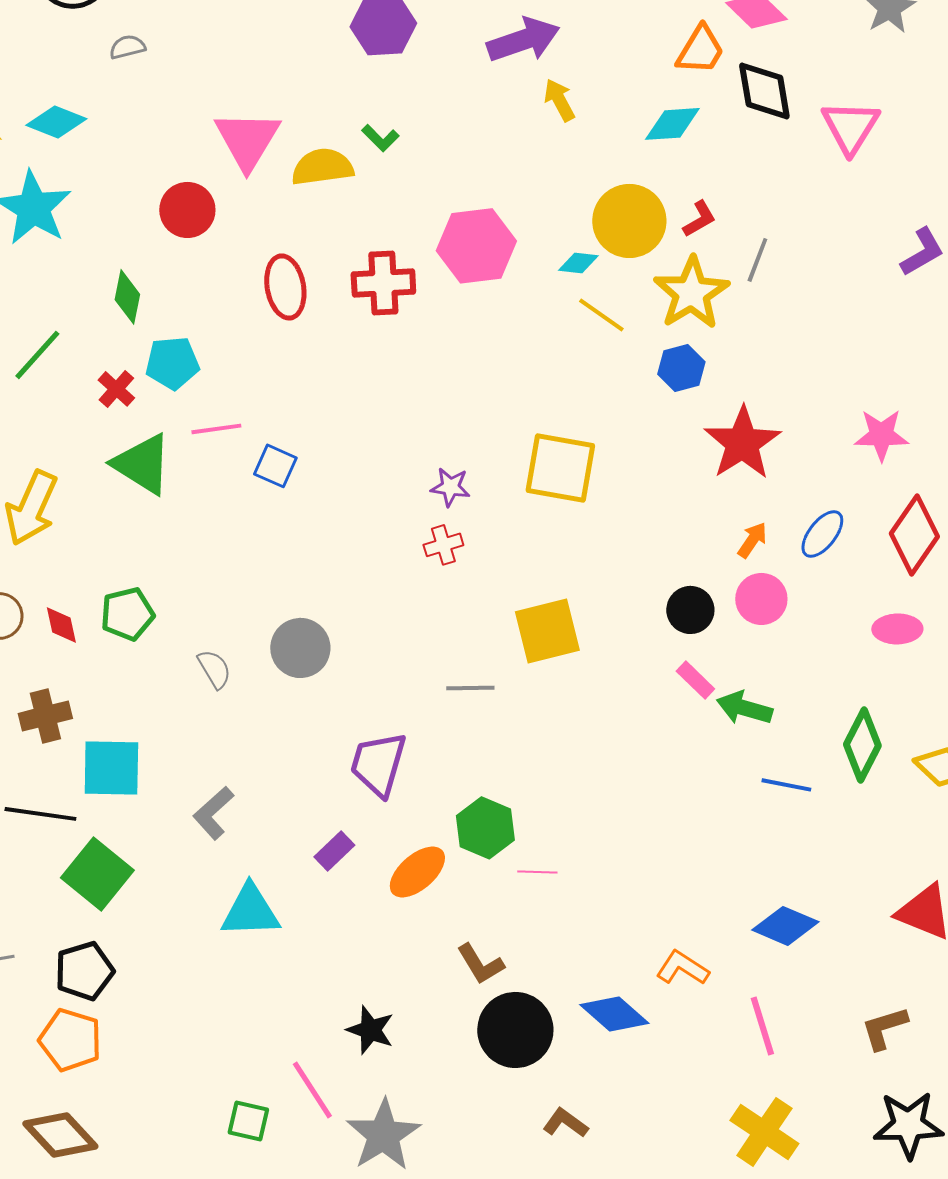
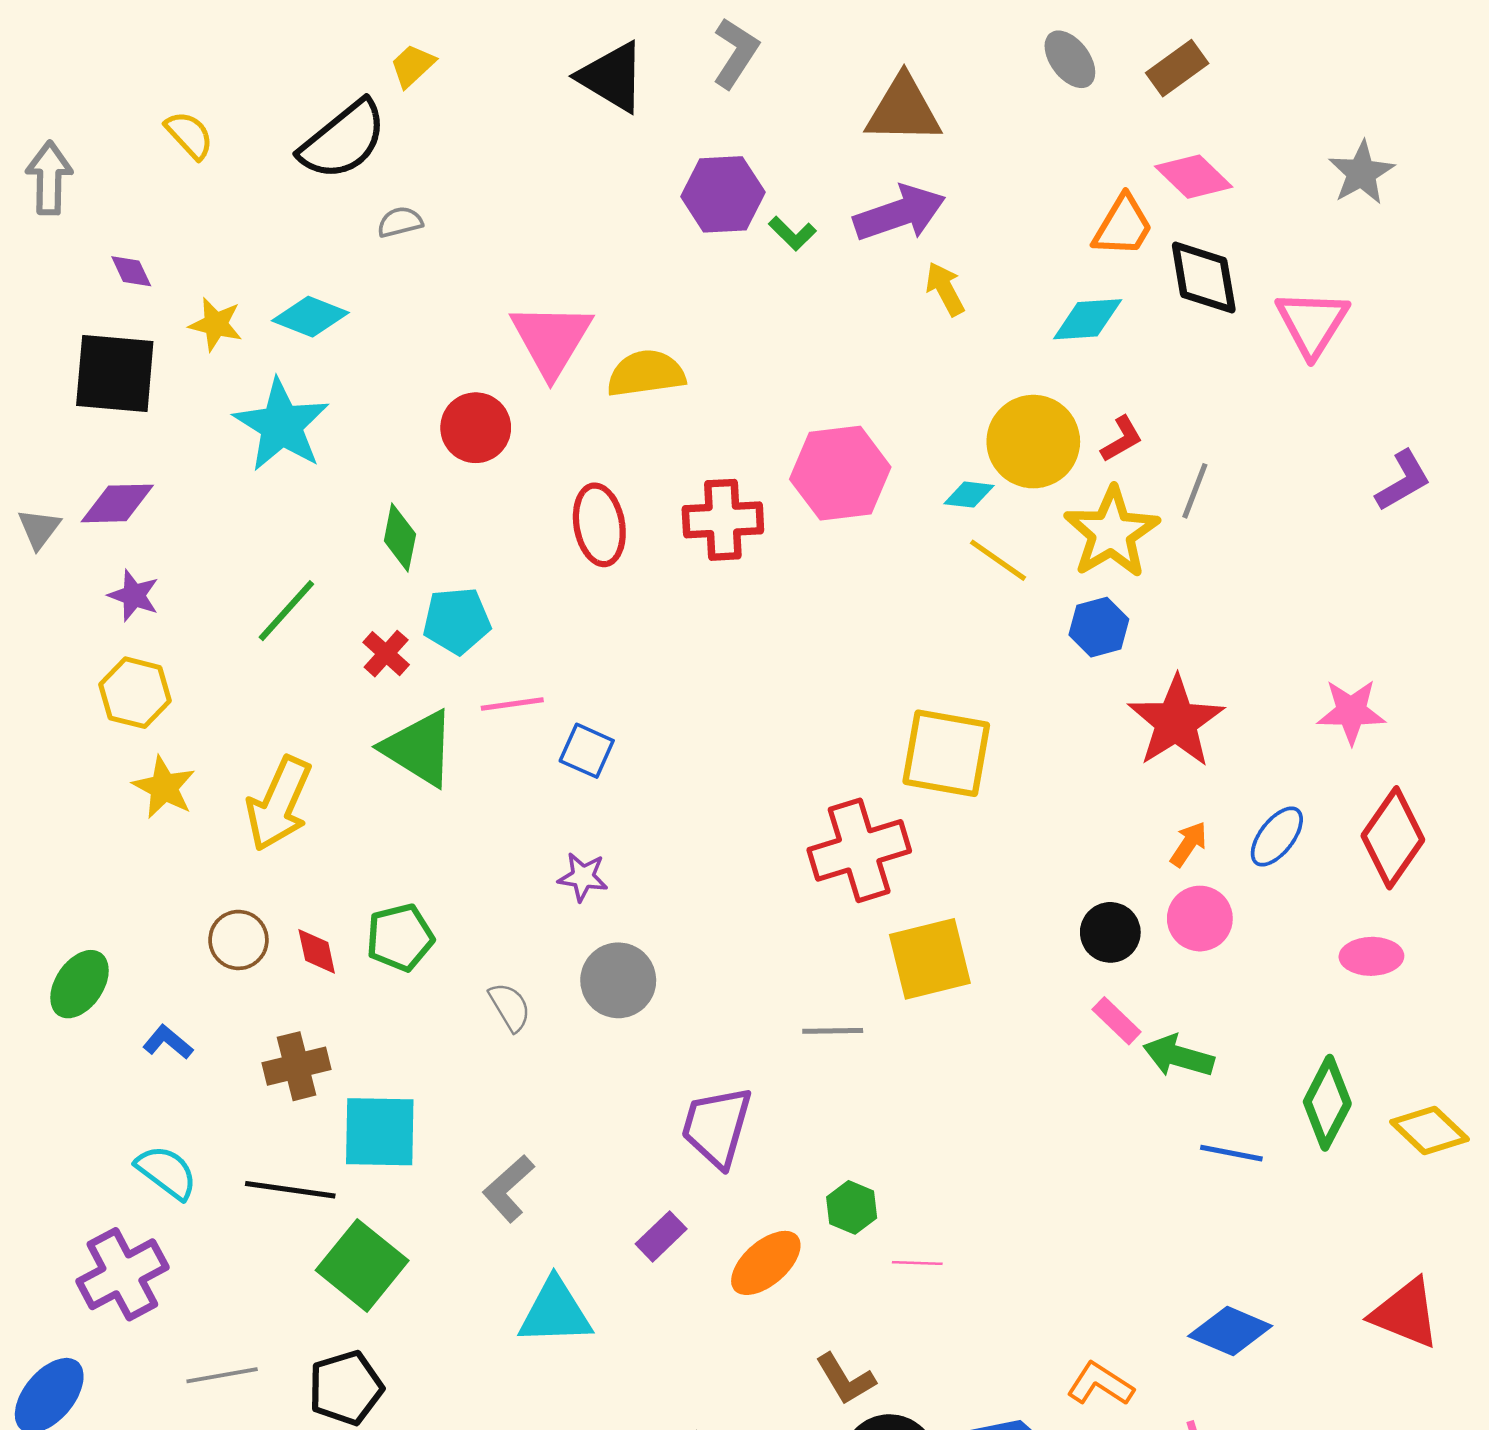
green L-shape: (380, 138) -> (792, 233), moved
purple star: (450, 487) -> (583, 877), moved
red cross: (443, 545) -> (859, 850), moved, size x2.0
green hexagon: (485, 828) -> (852, 1207), size x0.7

